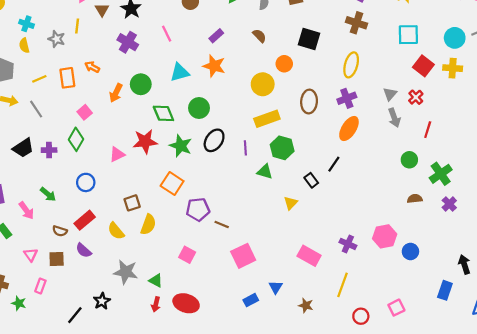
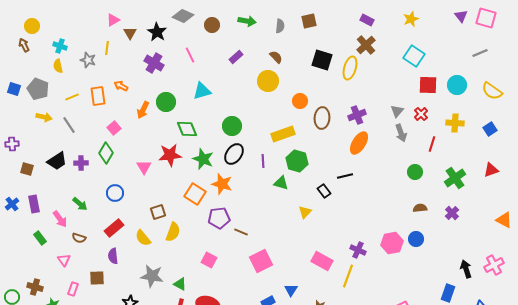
brown cross: (357, 23) -> (366, 45), turned 30
cyan square: (408, 35) -> (414, 56), turned 35
cyan circle: (455, 38) -> (457, 85), moved
orange circle: (284, 64) -> (300, 101), moved
yellow ellipse: (351, 65) -> (350, 68), moved
orange star: (214, 66) -> (222, 184), moved
red square: (423, 66) -> (428, 85), turned -36
yellow cross: (453, 68) -> (455, 123), moved
yellow circle: (263, 84) -> (268, 81), moved
green circle: (199, 108) -> (232, 126), moved
pink triangle: (117, 154) -> (144, 167), turned -35
black line: (334, 164) -> (345, 176), turned 42
green cross: (441, 174) -> (455, 178), moved
brown semicircle: (60, 231) -> (79, 238), moved
purple semicircle: (84, 250) -> (113, 256), turned 42
blue circle: (410, 251) -> (416, 239), moved
brown square: (57, 259) -> (97, 278), moved
yellow line: (342, 285) -> (348, 276), moved

